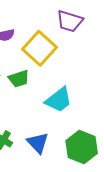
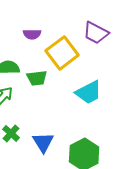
cyan trapezoid: (59, 100) -> (89, 92), moved

